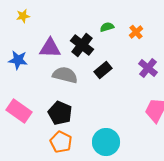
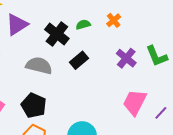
green semicircle: (107, 27) -> (83, 25), moved
purple triangle: (50, 48) -> (17, 25), moved, turned -35

